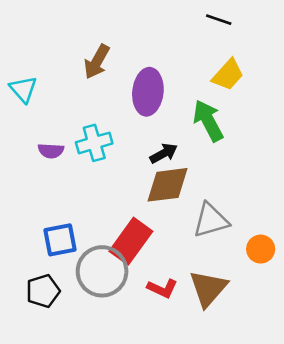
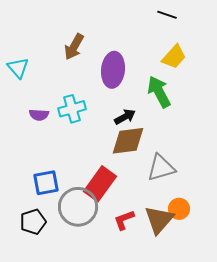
orange circle: (261, 249) -> (179, 209), moved
red L-shape: (162, 288) -> (124, 220), turned 135

